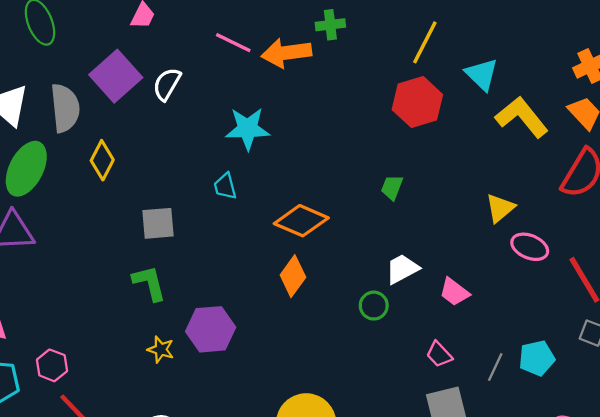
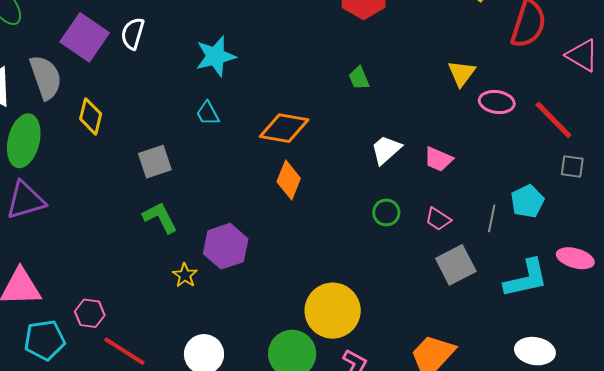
green trapezoid: (392, 187) -> (359, 78), turned -30
green circle: (374, 306) -> (386, 212), moved
yellow star: (161, 349) -> (185, 275), turned 30

